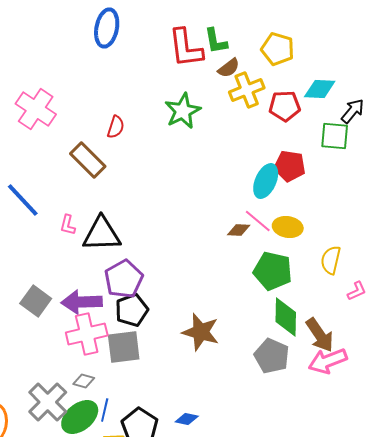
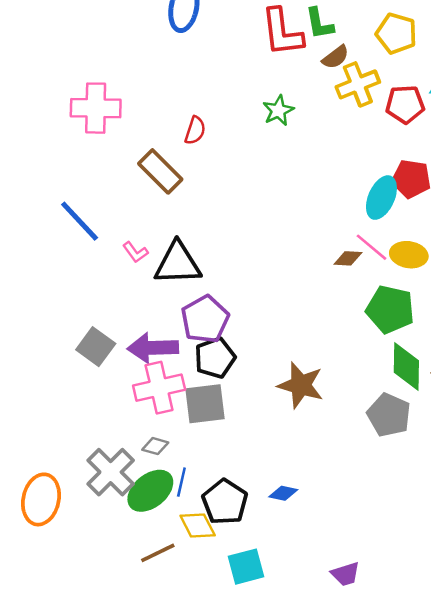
pink cross: (36, 109) -> (96, 108), turned -33
green star: (183, 111) -> (278, 111), size x0.7
pink L-shape: (68, 225) -> (135, 252), turned -50

